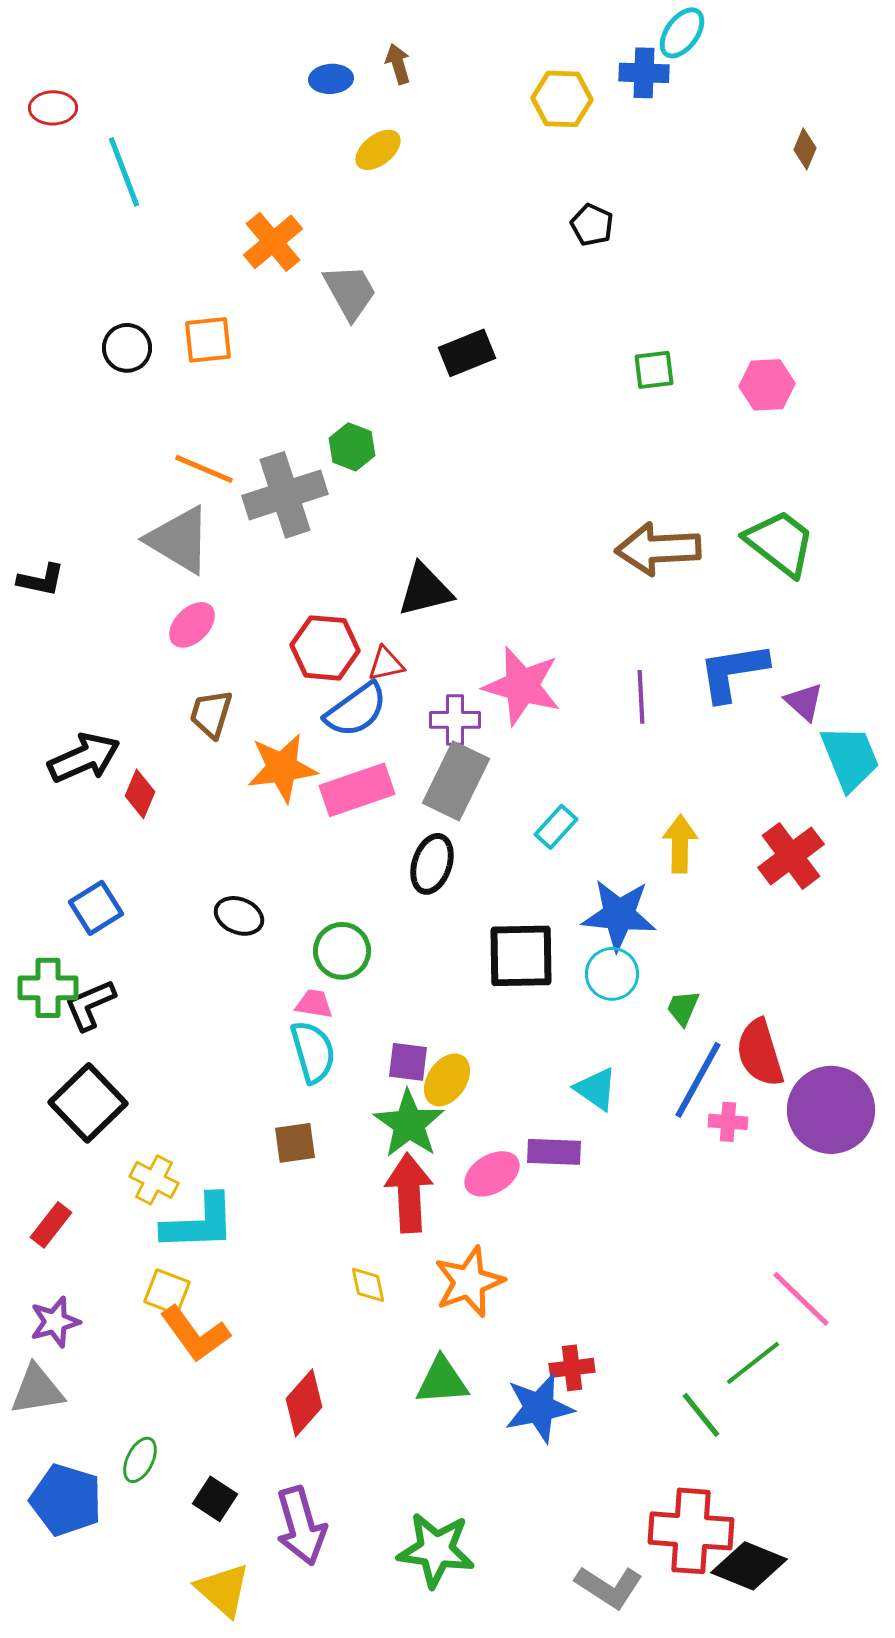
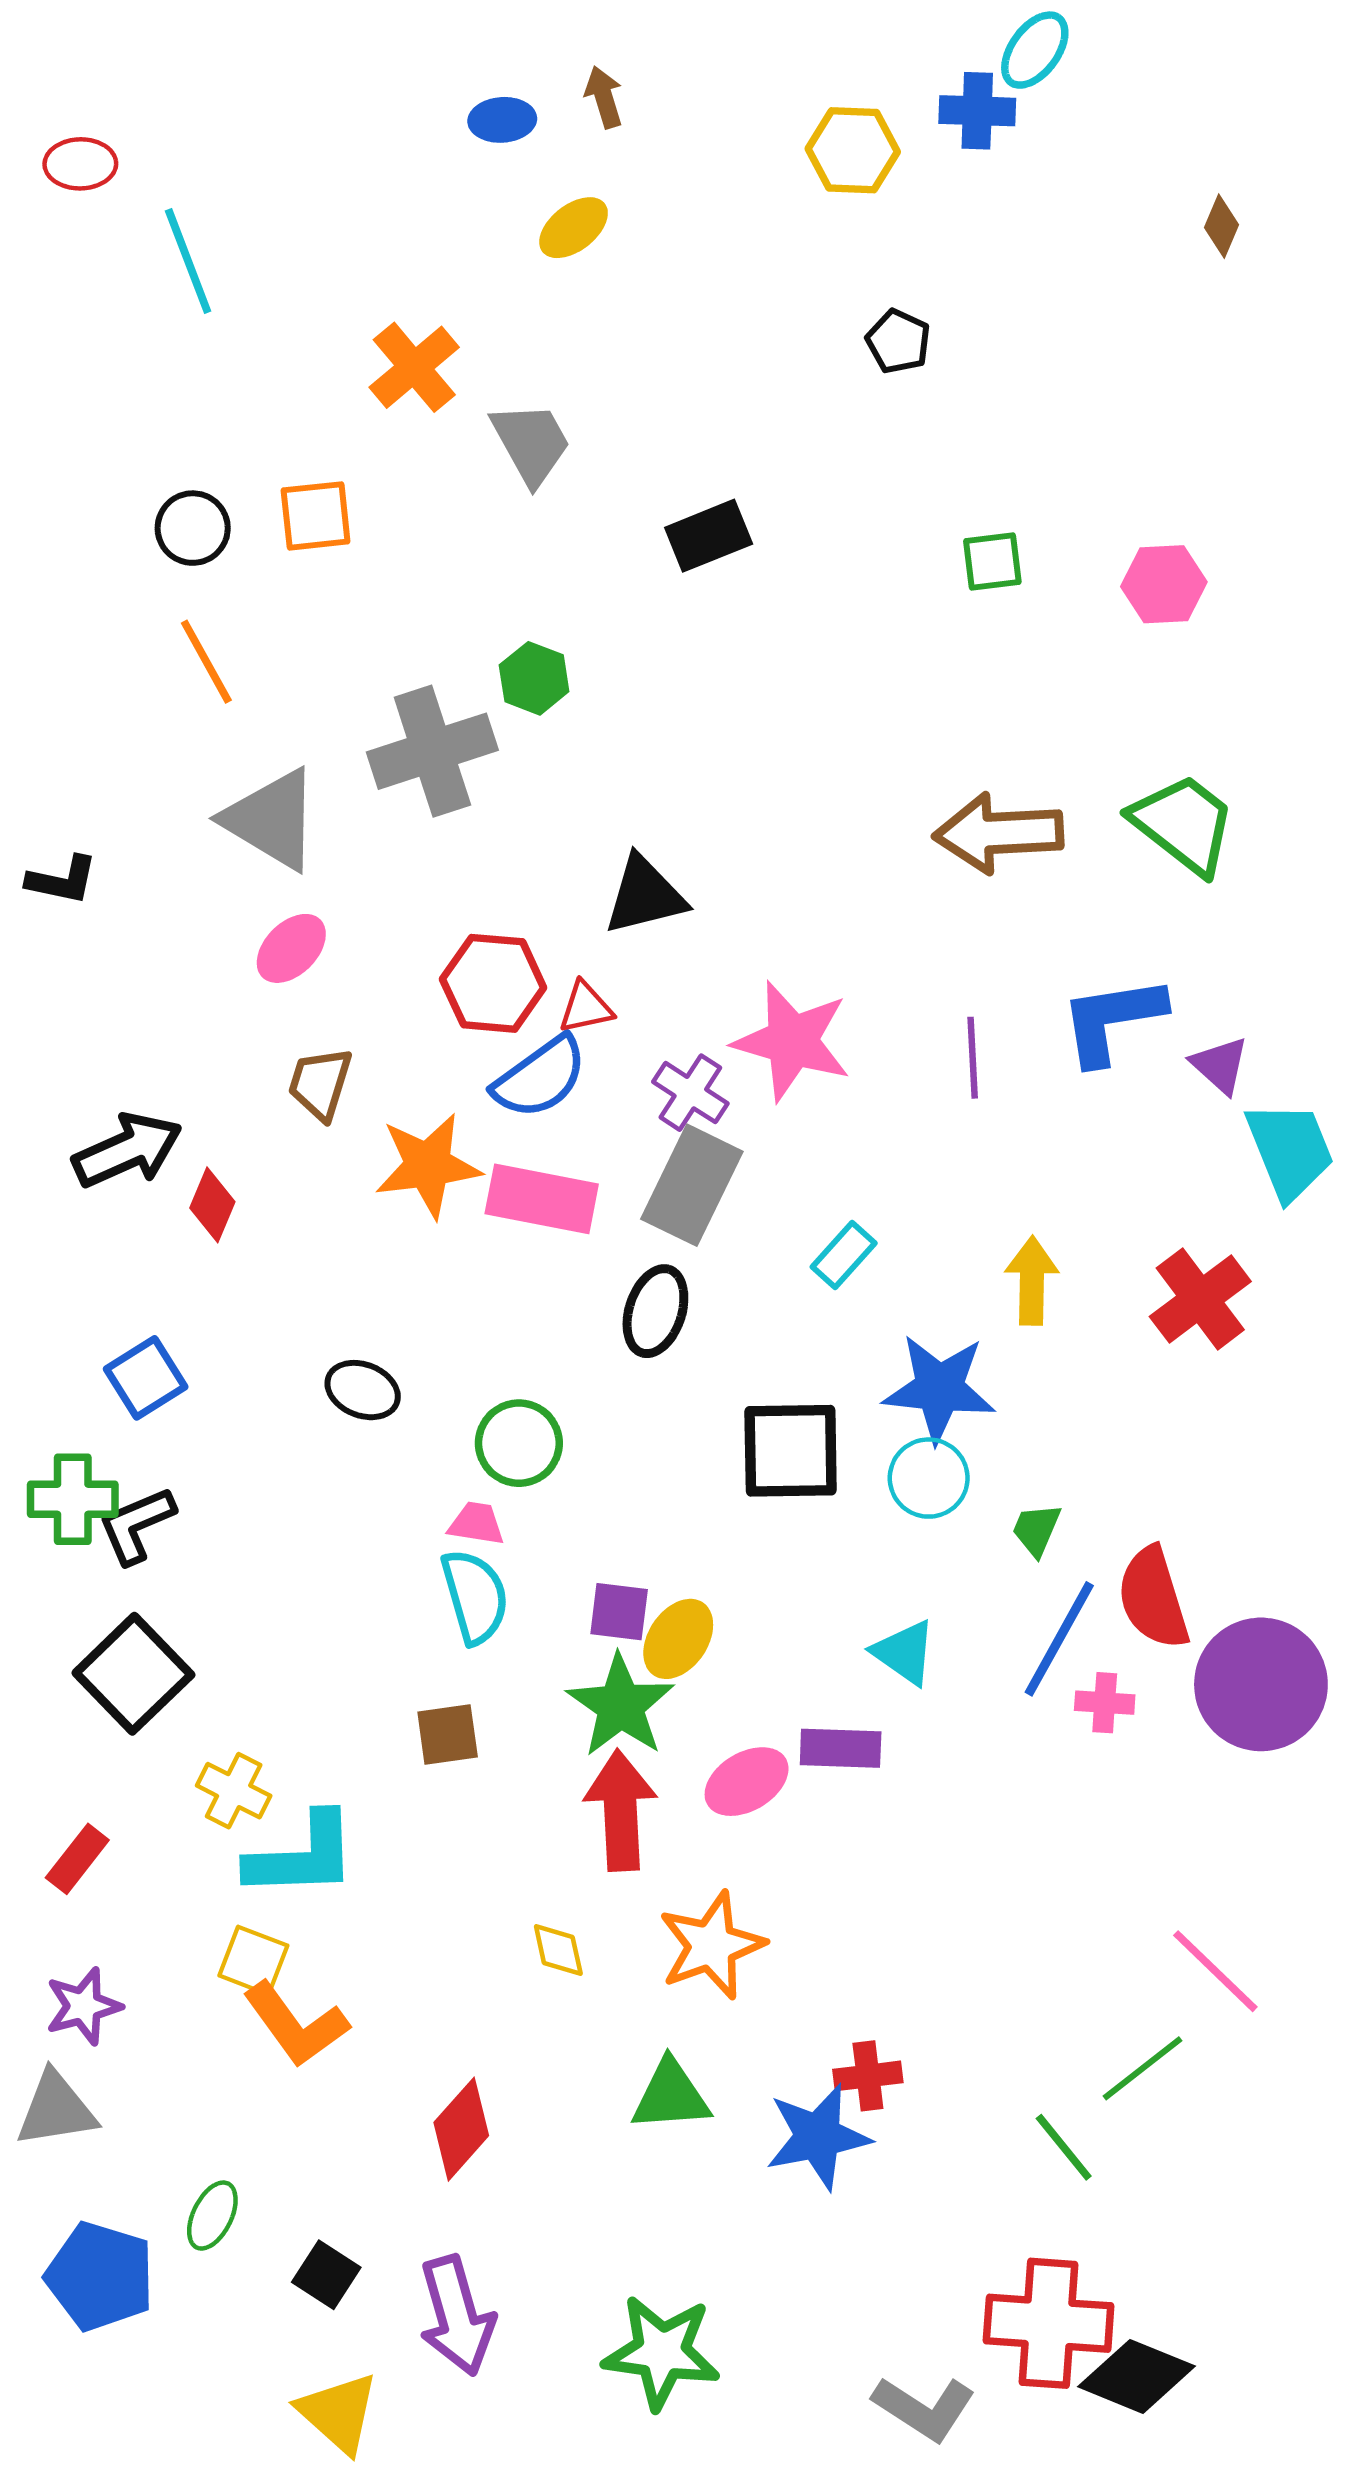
orange line: (204, 469) -> (206, 662), moved, turned 38
purple cross: (455, 720) -> (690, 1093), turned 33
pink rectangle: (357, 790) -> (542, 1199), turned 30

